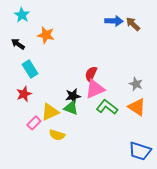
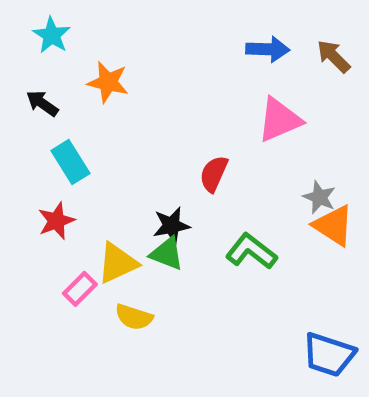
brown arrow: (133, 24) -> (333, 56), moved
pink triangle: (95, 89) -> (279, 120), moved
orange triangle: (137, 107) -> (333, 225), moved

